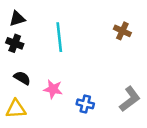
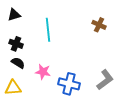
black cross: (15, 43) -> (16, 44), moved
blue cross: (85, 104) -> (69, 84), size x1.5

